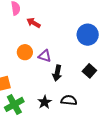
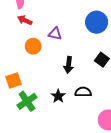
red arrow: (33, 23) -> (25, 20), moved
purple triangle: (45, 56) -> (55, 34), moved

